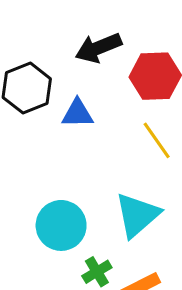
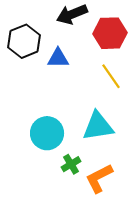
cyan triangle: (137, 215) -> (98, 126), turned 32

